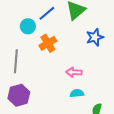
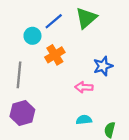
blue star: (95, 37) -> (103, 66), moved
cyan semicircle: (77, 93) -> (84, 120), moved

